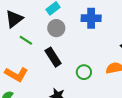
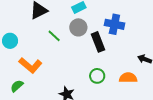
green line: (26, 40) -> (54, 36), moved
black rectangle: (53, 57) -> (98, 42), moved

